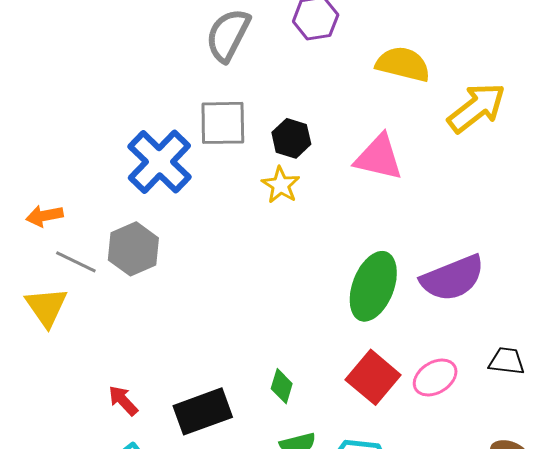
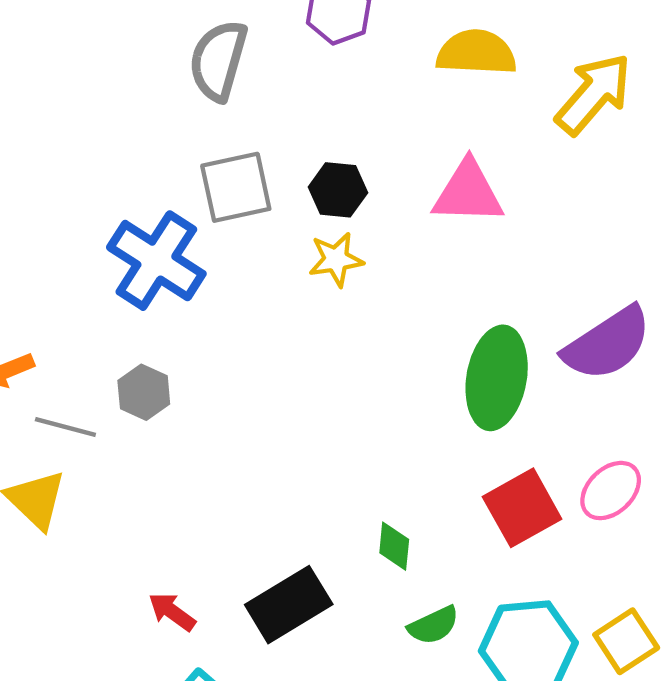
yellow star: (281, 185) -> (336, 259), turned -30
gray hexagon: (133, 249) -> (144, 392), size x0.7
red square: (373, 377) -> (522, 508), turned 32

